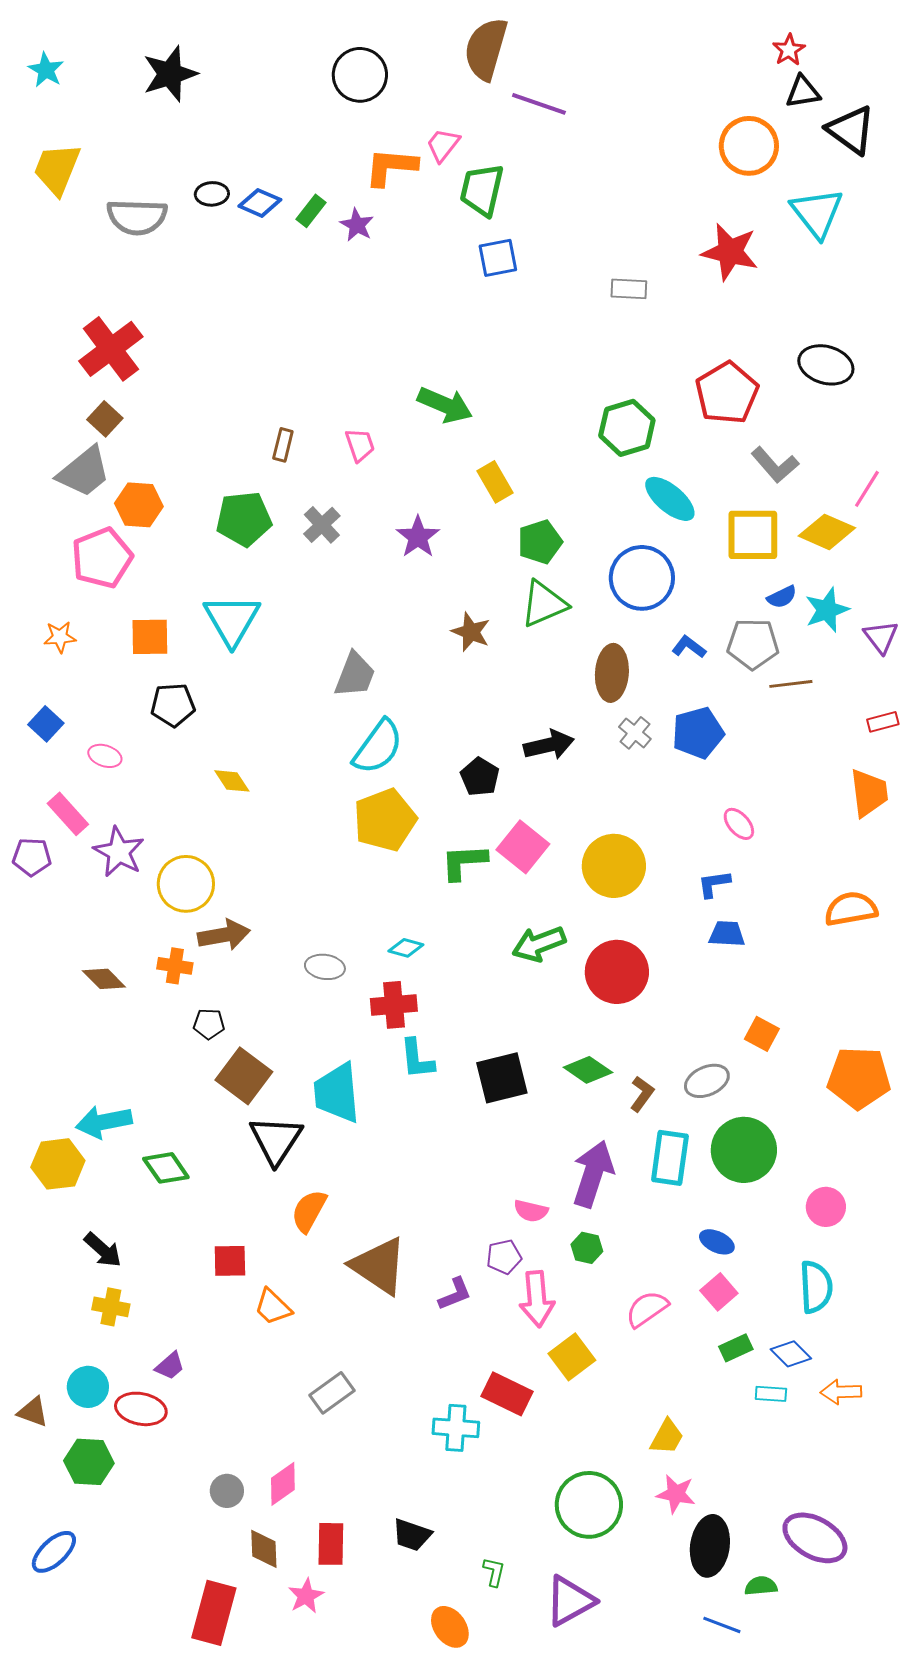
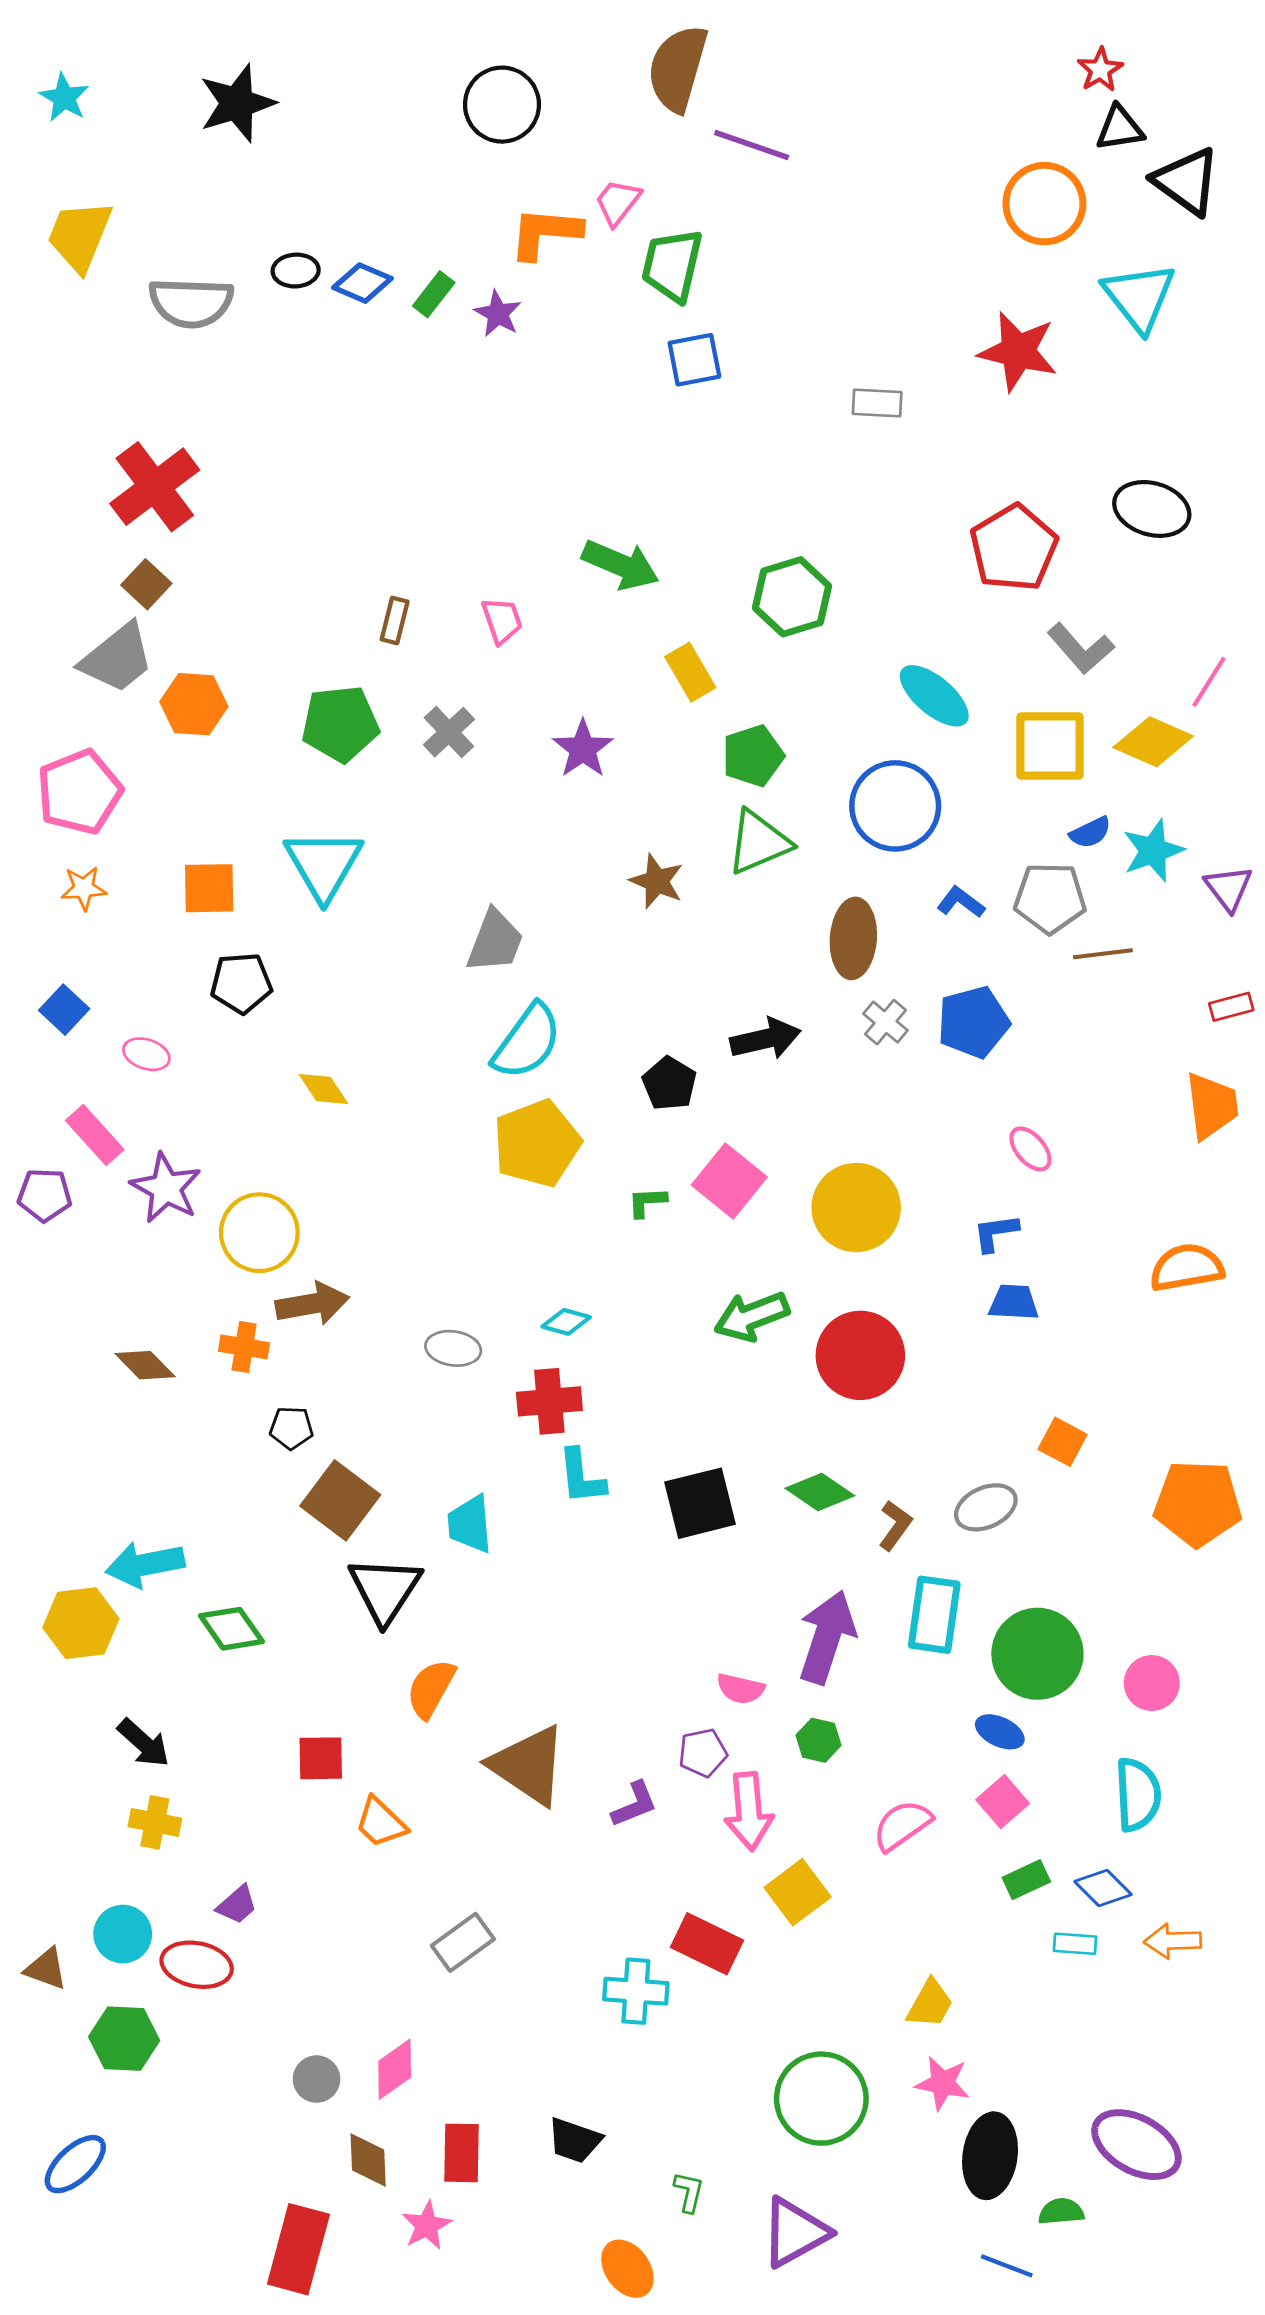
green hexagon: (627, 428) -> (792, 597), moved
pink pentagon: (102, 558) -> (79, 792), moved
green L-shape: (464, 862) -> (647, 1202), size x0.6
cyan trapezoid: (337, 1093) -> (470, 1524), size x0.7
green circle: (744, 1150) -> (1037, 1654), moved

